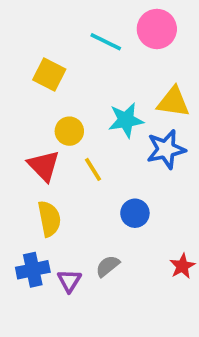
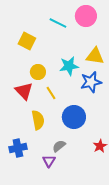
blue circle: (135, 213) -> (74, 117), size x1.5
yellow semicircle: (49, 219) -> (38, 120), moved
purple triangle: (69, 281) -> (49, 161), moved

